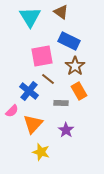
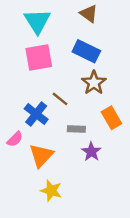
brown triangle: (61, 12) -> (89, 14), moved
pink square: (42, 56) -> (39, 58), moved
orange rectangle: (79, 91) -> (111, 118), moved
purple star: (66, 130) -> (91, 152), moved

